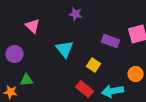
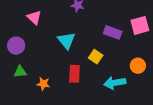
green triangle: (27, 80) -> (20, 72), moved
red rectangle: (85, 89) -> (74, 74), moved, turned 54
orange star: (11, 92) -> (43, 84), moved

